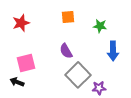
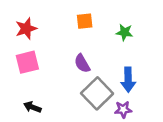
blue arrow: (113, 51) -> (128, 80), moved
pink square: (26, 63) -> (27, 62), moved
black arrow: (17, 82) -> (32, 107), moved

